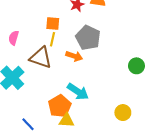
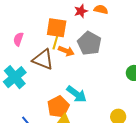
orange square: (53, 24) -> (57, 28), size x1.5
orange arrow: (74, 56) -> (66, 51), moved

